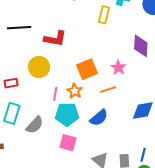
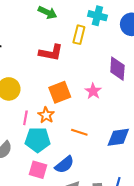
red L-shape: (55, 39) -> (51, 53), moved
orange line: (108, 90) -> (79, 132), moved, turned 35
blue semicircle: (99, 118) -> (64, 165), moved

